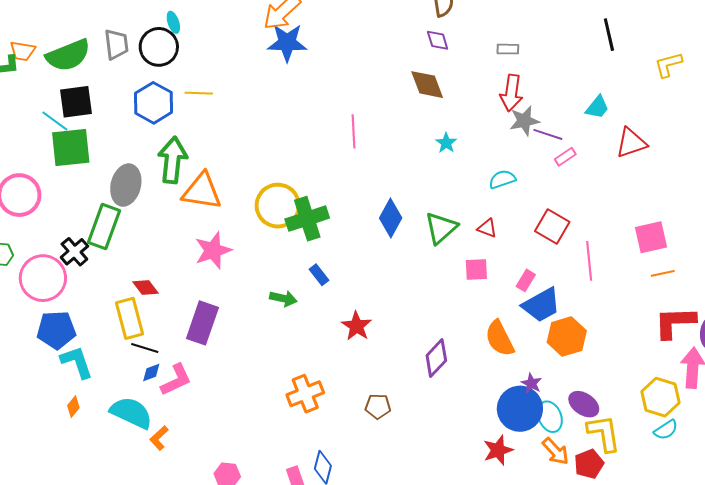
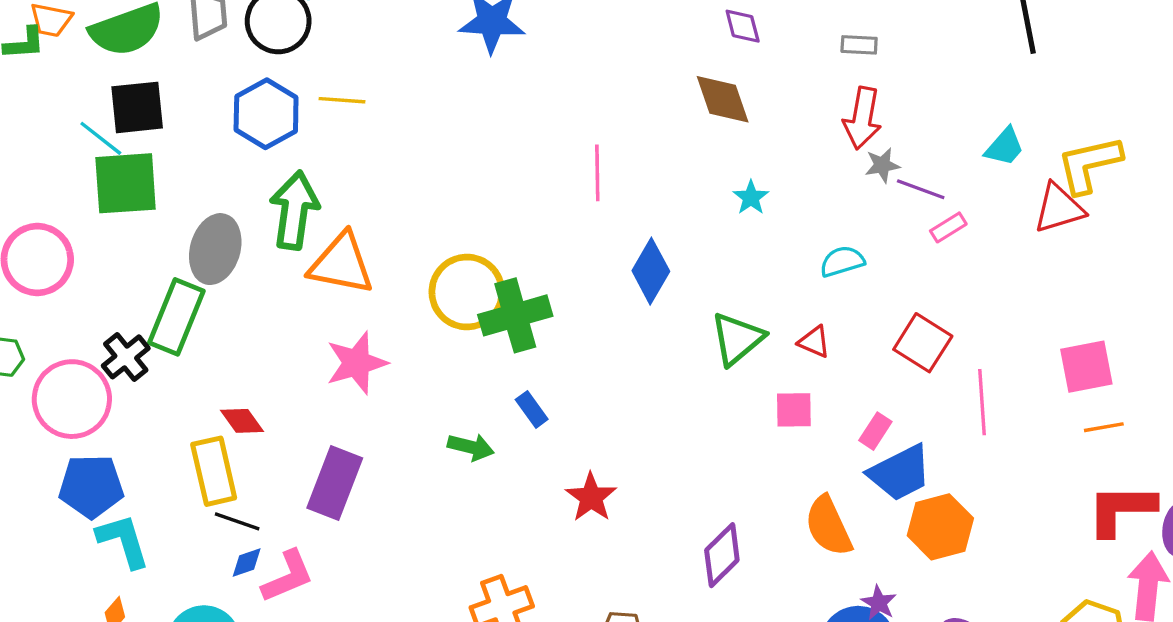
yellow L-shape: (668, 65) -> (1089, 164), moved, size x1.4
gray star: (524, 121) -> (882, 165), size x0.7
blue diamond: (391, 218) -> (651, 271), moved

